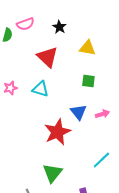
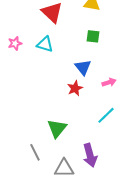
pink arrow: (102, 114) -> (109, 82), moved
red star: (57, 132) -> (75, 88), moved, size x0.6

